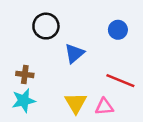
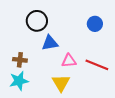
blue triangle: (74, 53) -> (50, 43), moved, turned 30
pink triangle: (104, 107) -> (69, 61), moved

